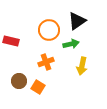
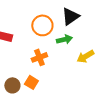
yellow arrow: (82, 66) -> (85, 56), moved, turned 48
brown circle: (19, 81) -> (12, 85), moved

